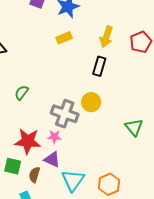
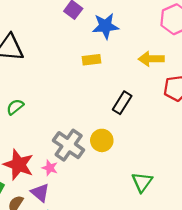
yellow arrow: (106, 37) -> (151, 59), moved, turned 55
green semicircle: (22, 93) -> (15, 107), moved

